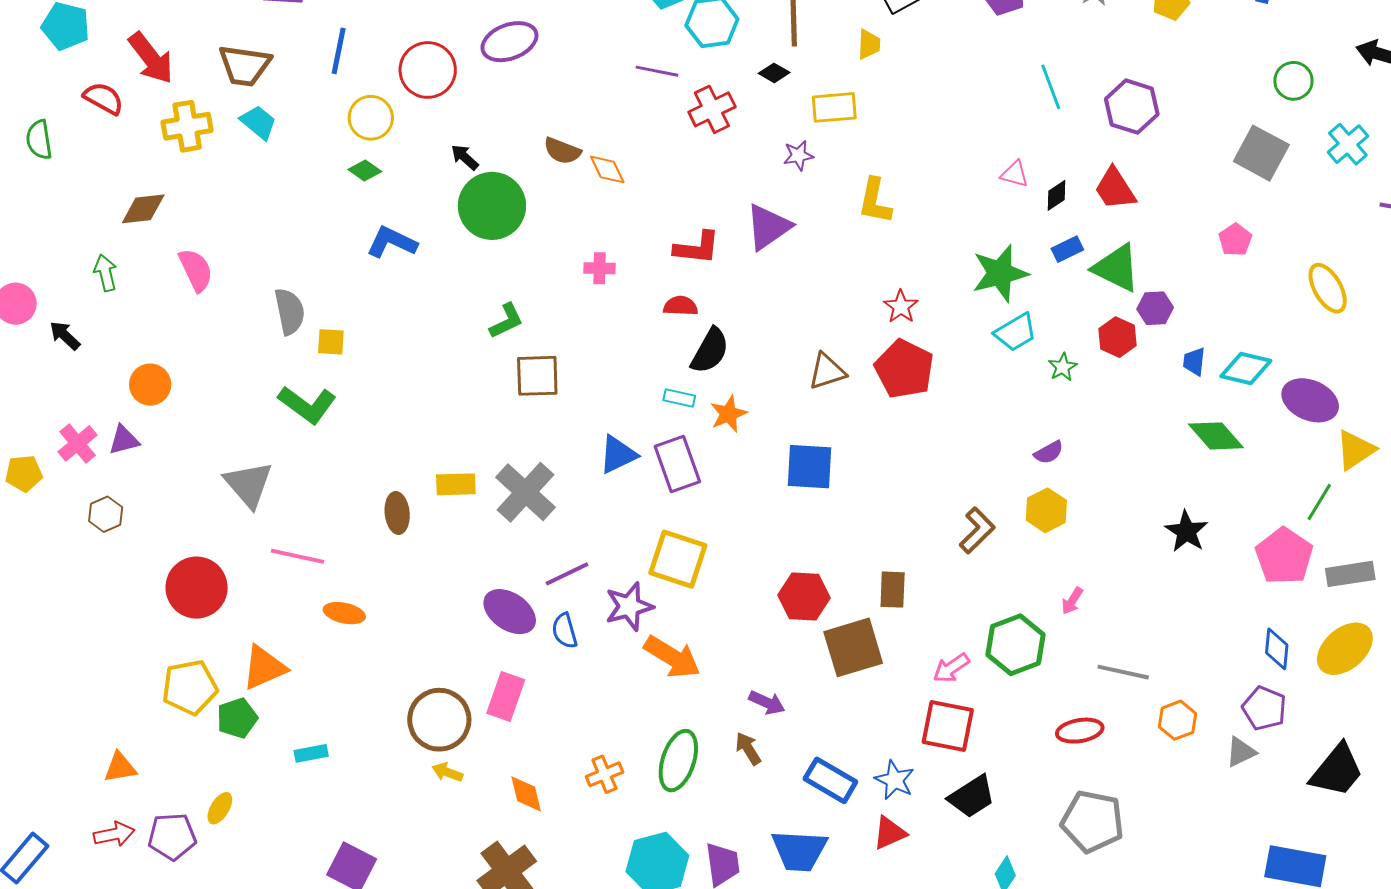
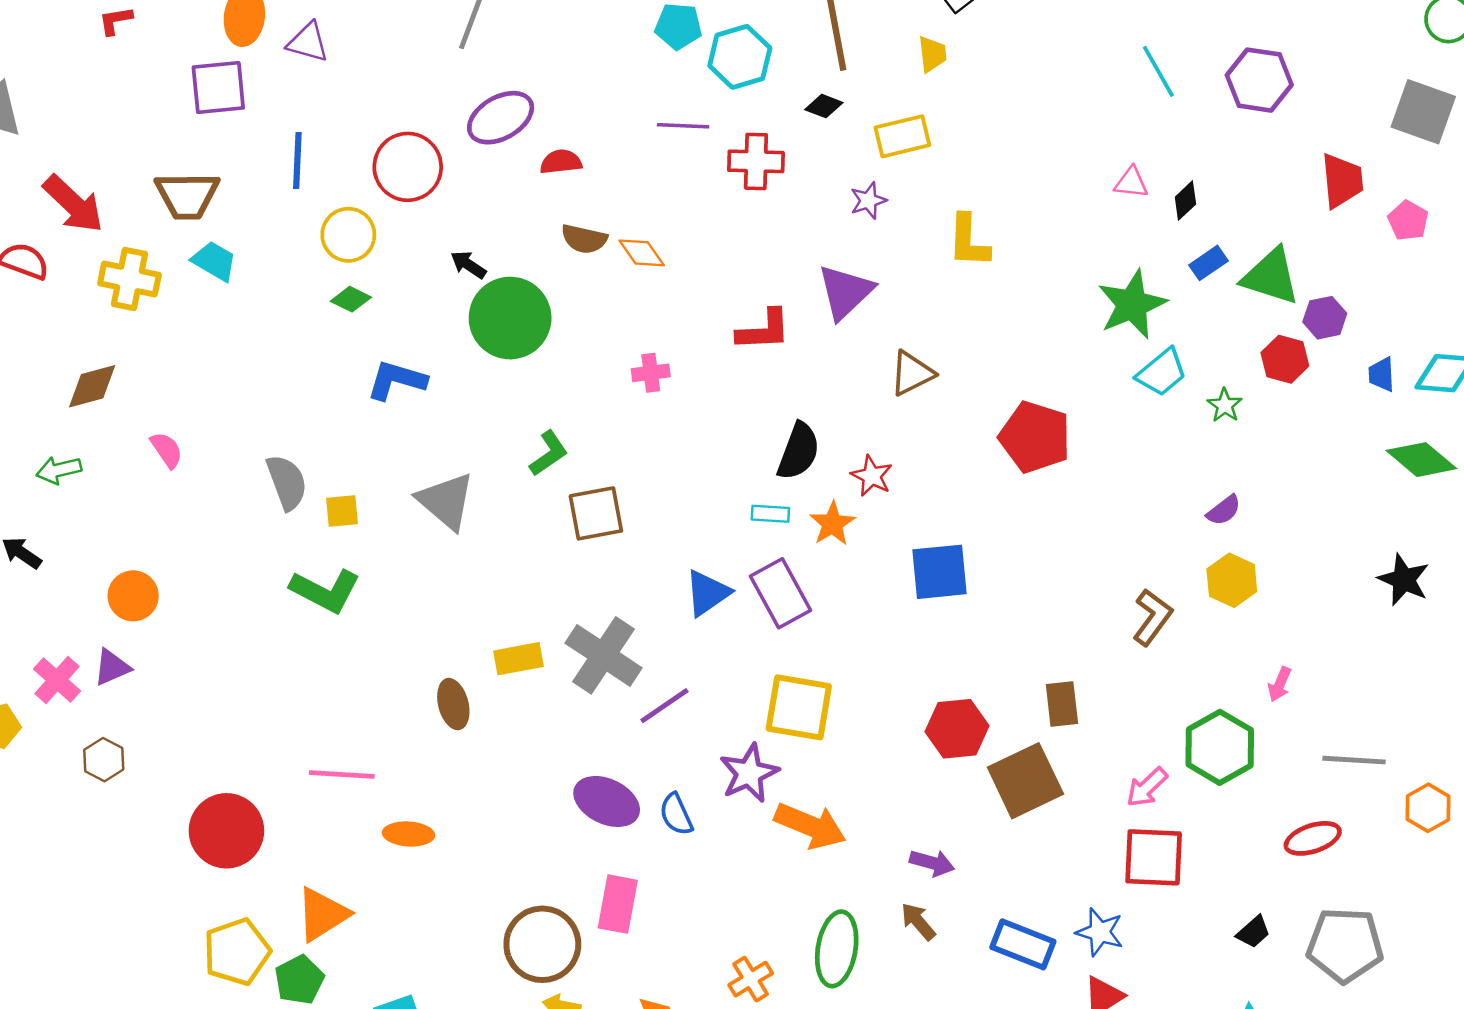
red cross: (712, 109) -> (756, 161), turned 36
yellow cross: (187, 126) -> (129, 279), turned 30
red trapezoid: (1115, 189) -> (1342, 181), moved, turned -144
pink semicircle: (196, 270) -> (167, 450), size x0.7
green arrow: (105, 273) -> (59, 470), turned -81
red semicircle: (681, 306) -> (561, 162), moved
red star: (901, 307) -> (872, 476), moved
brown triangle: (827, 371) -> (912, 373), moved
gray triangle: (249, 484) -> (446, 501), moved
purple line: (567, 574) -> (664, 706), moved
black trapezoid: (972, 797) -> (1253, 932), moved, size x0.6

